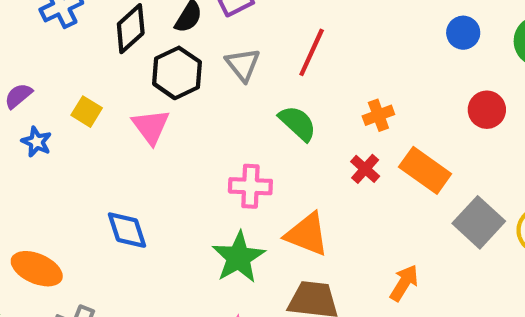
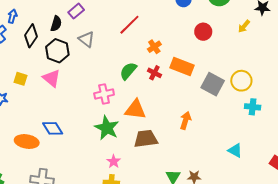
red line: (312, 52) -> (129, 25), moved, turned 35
green semicircle: (298, 123) -> (128, 71), moved, turned -78
orange ellipse: (37, 269) -> (27, 142), moved

